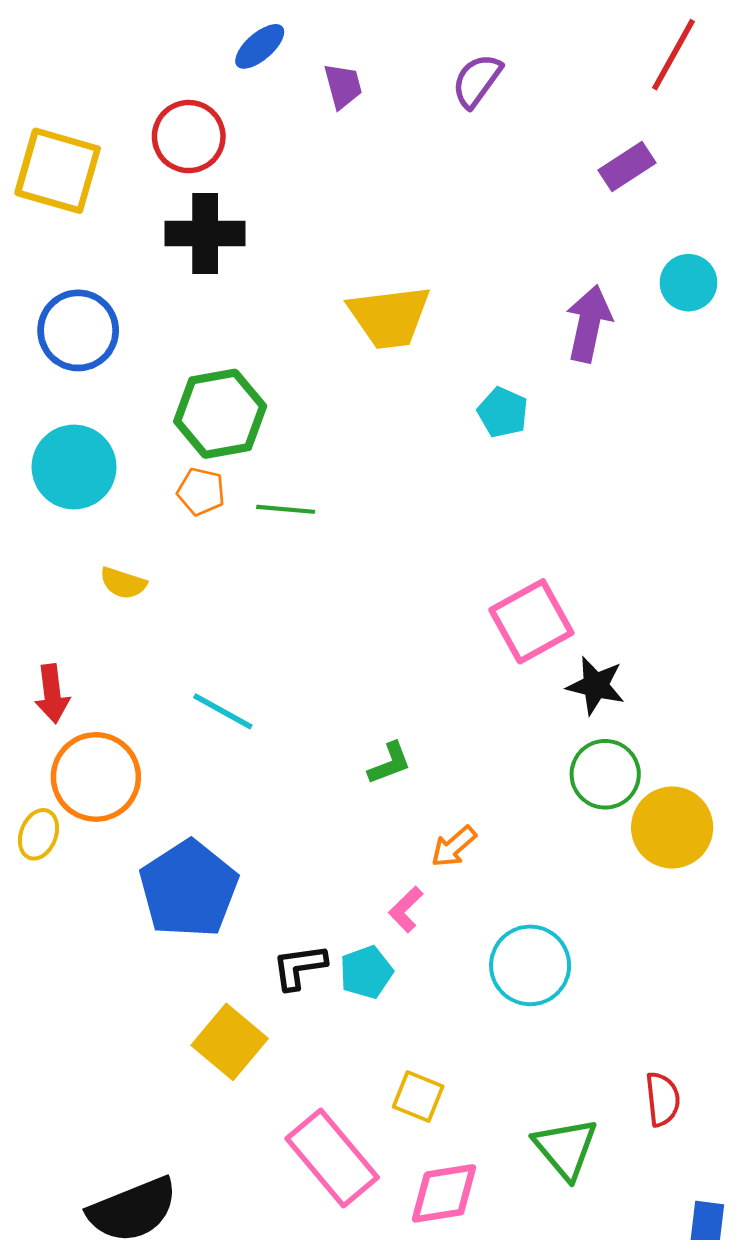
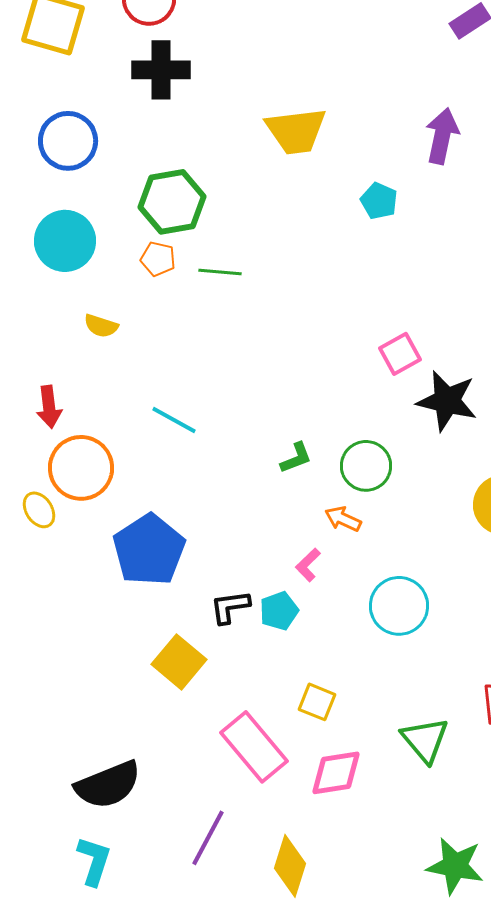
pink square: (531, 621) -> (400, 354), size x0.7
black star: (596, 685) -> (447, 401), size x1.4
green circle: (605, 774) -> (366, 466), moved
yellow ellipse: (39, 834) -> (39, 510), turned -54
orange arrow: (454, 847) -> (343, 519), turned 66

